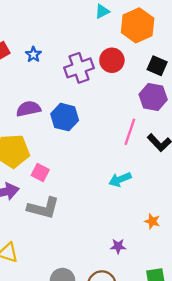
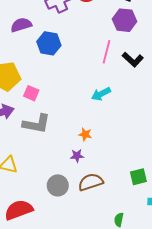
purple semicircle: (28, 109) -> (21, 25), moved
orange star: (152, 221) -> (85, 134), moved
purple star: (118, 246) -> (77, 156), moved

